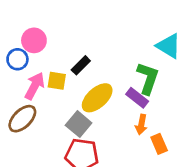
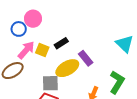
green L-shape: (148, 78) -> (117, 82), moved
purple rectangle: (137, 98) -> (86, 58), moved
gray square: (79, 124) -> (50, 83), turned 36

